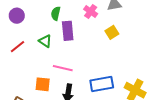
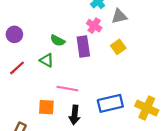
green semicircle: (56, 13) -> (58, 41), moved, turned -72
purple rectangle: (68, 31) -> (83, 46), moved

